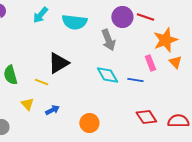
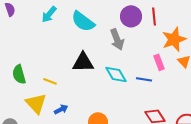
red line: (145, 17) -> (154, 16), turned 66
cyan semicircle: (74, 22) -> (83, 21), turned 30
black triangle: (58, 63) -> (83, 62), moved, turned 30
yellow triangle: (27, 104) -> (36, 103), size x1.6

